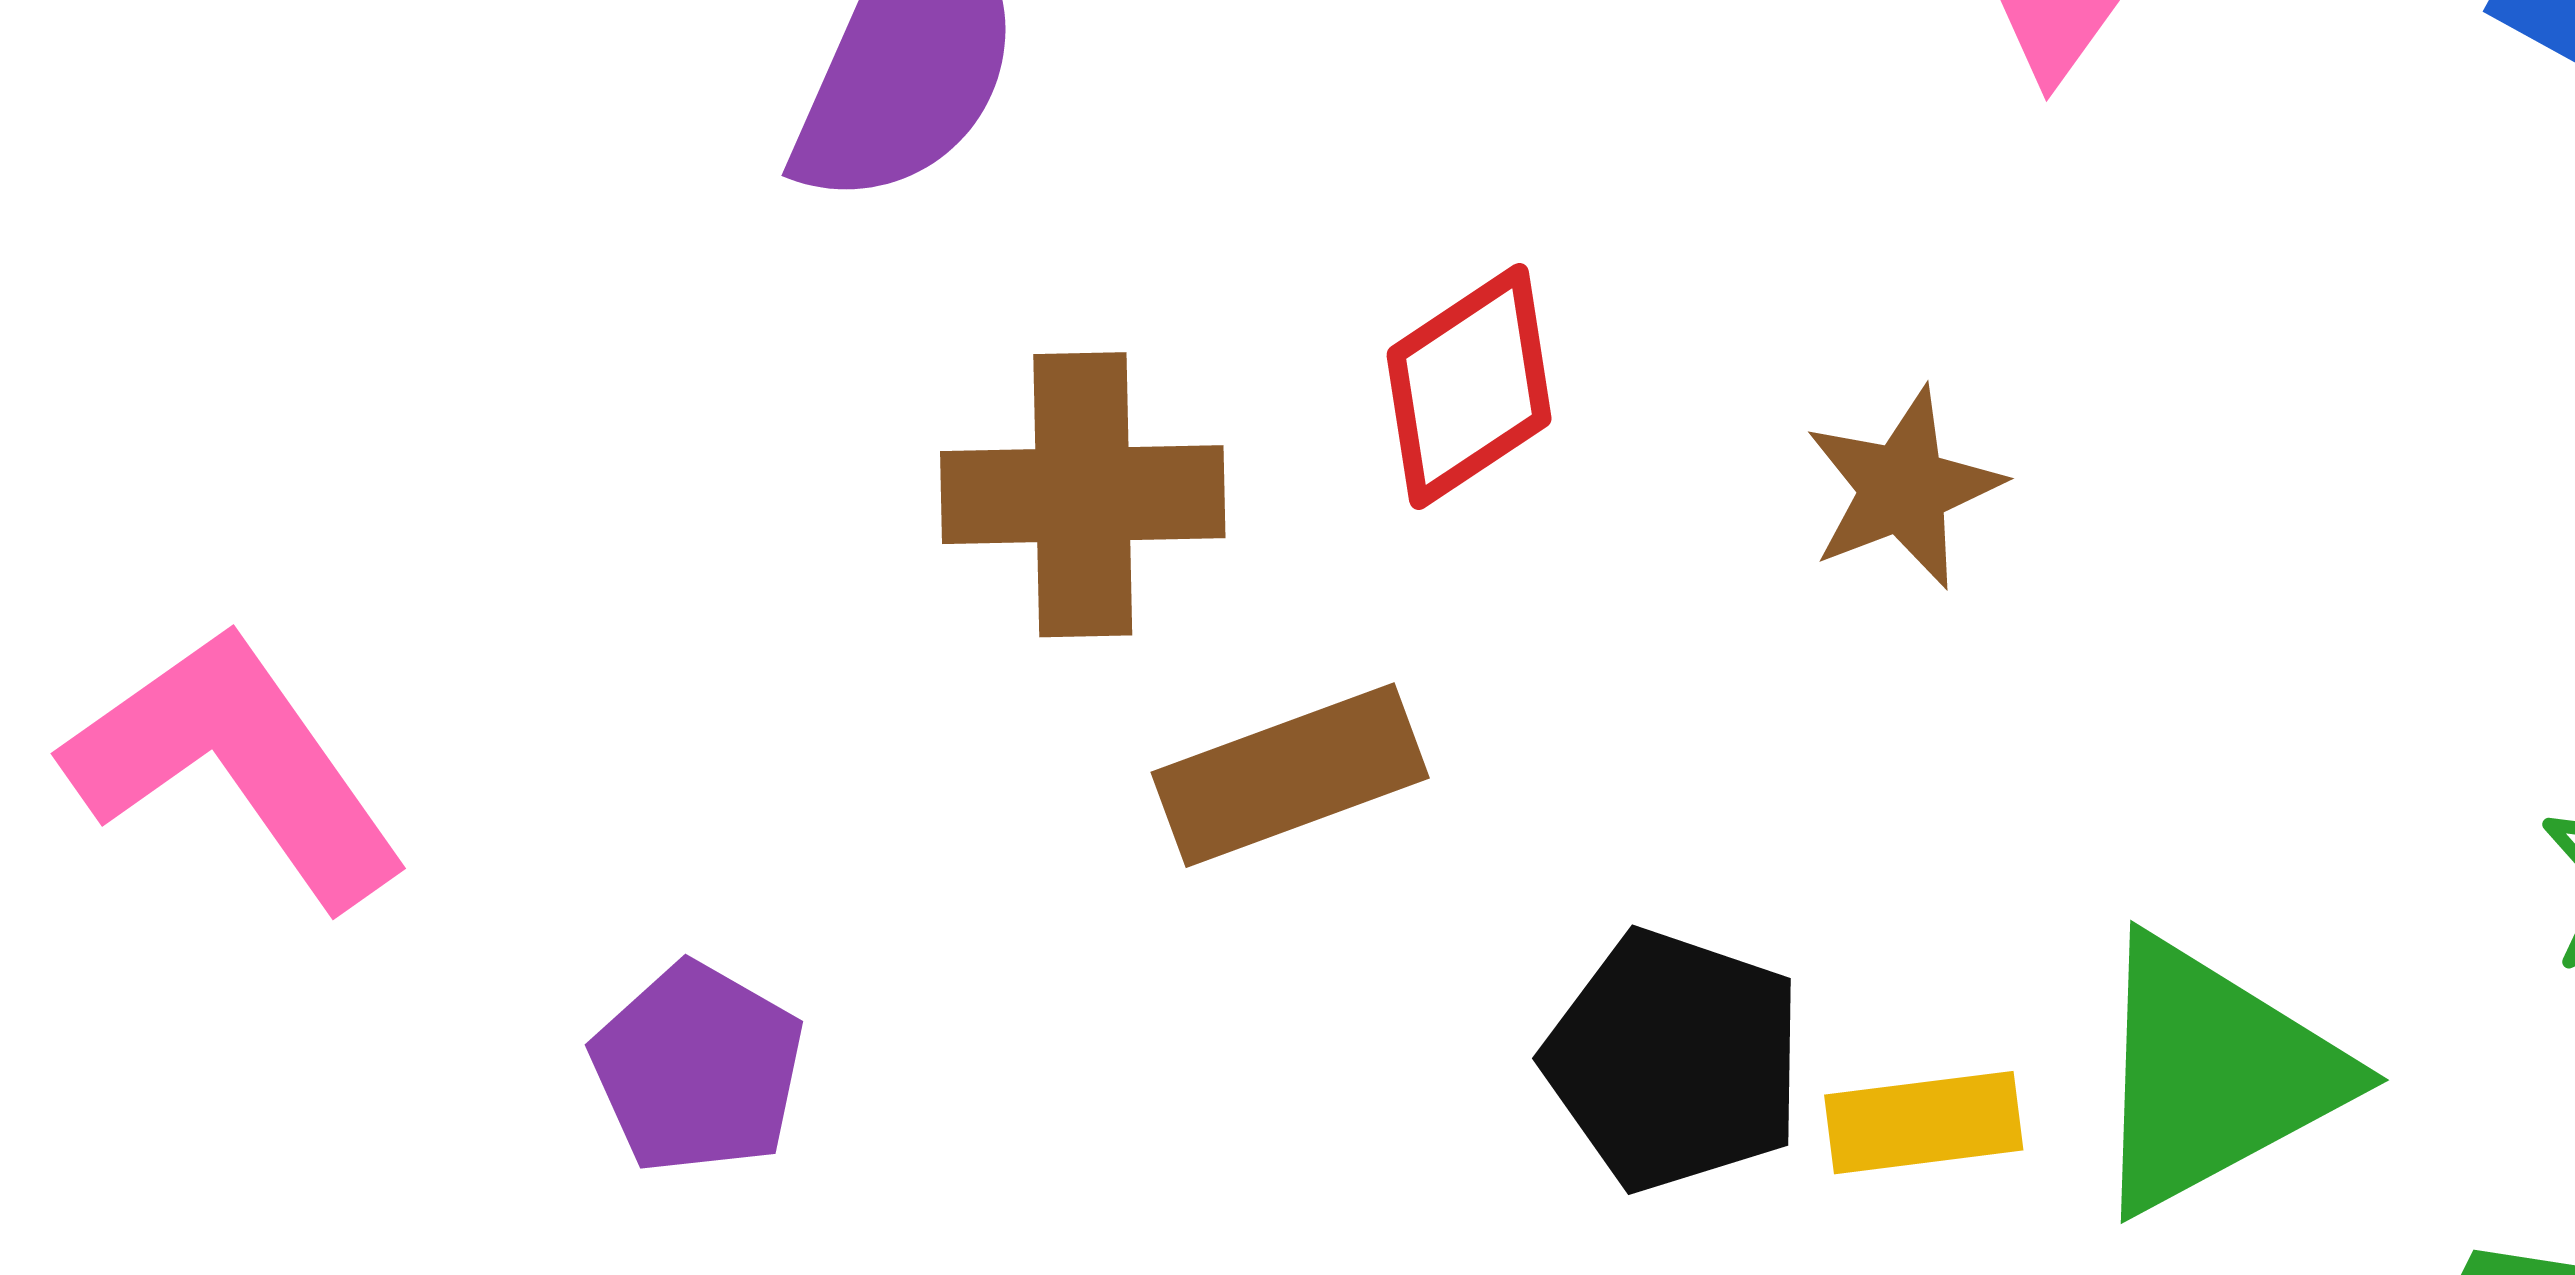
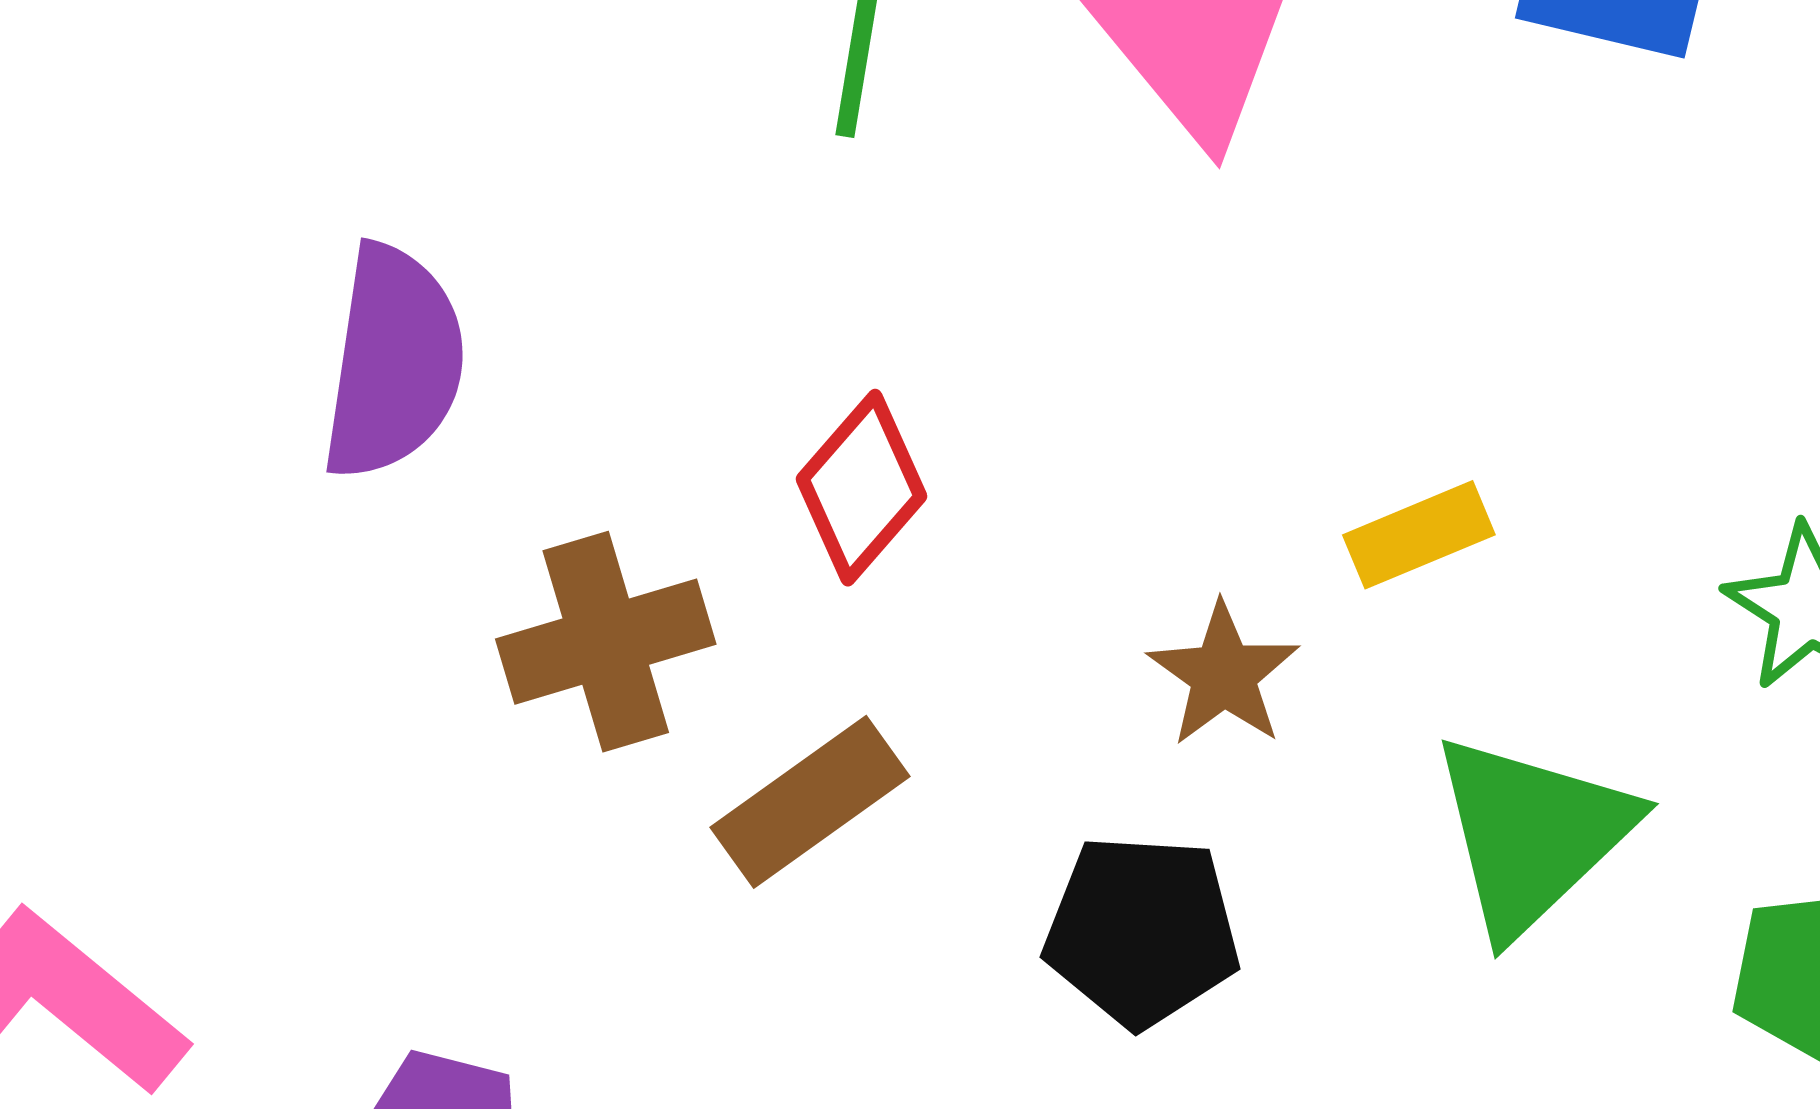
brown star: (1903, 488) -> (1224, 675), moved
yellow rectangle: (1924, 1123) -> (1419, 535), moved

